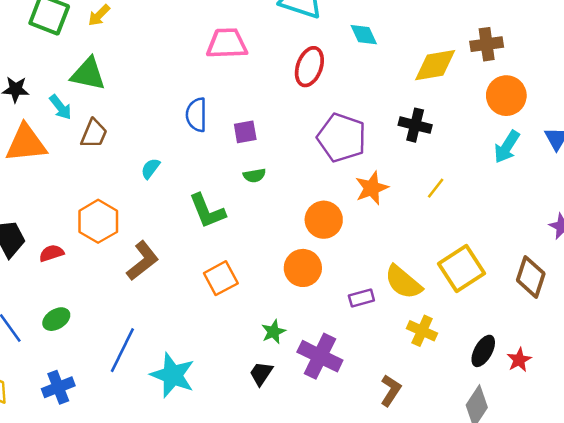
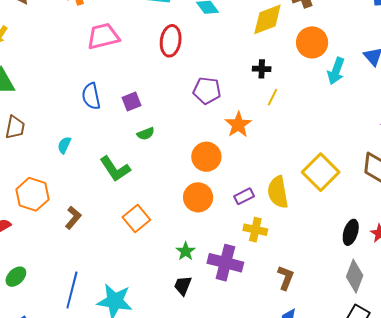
orange circle: (506, 96) -> (312, 42), moved
black cross: (415, 125) -> (262, 69), size x0.7
purple pentagon: (342, 138) -> (207, 91), size x0.7
yellow line: (436, 188) -> (273, 97), moved
brown L-shape: (143, 261) -> (73, 218), size x0.7
yellow semicircle: (403, 282) -> (278, 192), turned 52
purple rectangle: (361, 298) -> (244, 196), moved
yellow cross: (422, 331) -> (255, 230), moved

